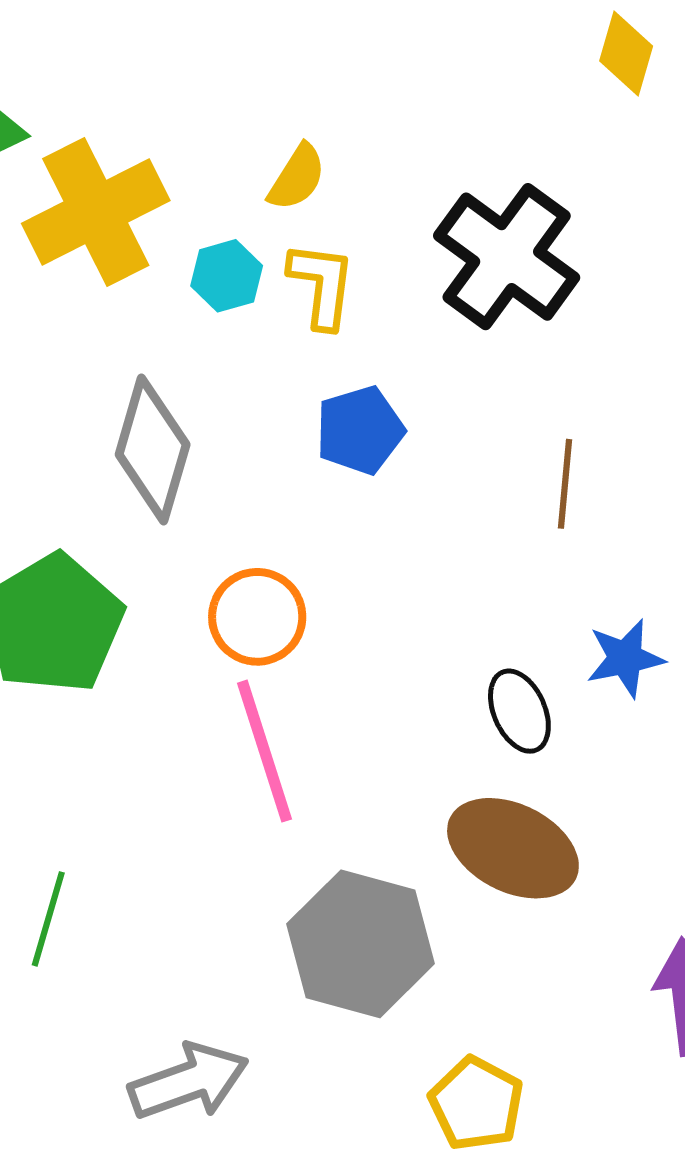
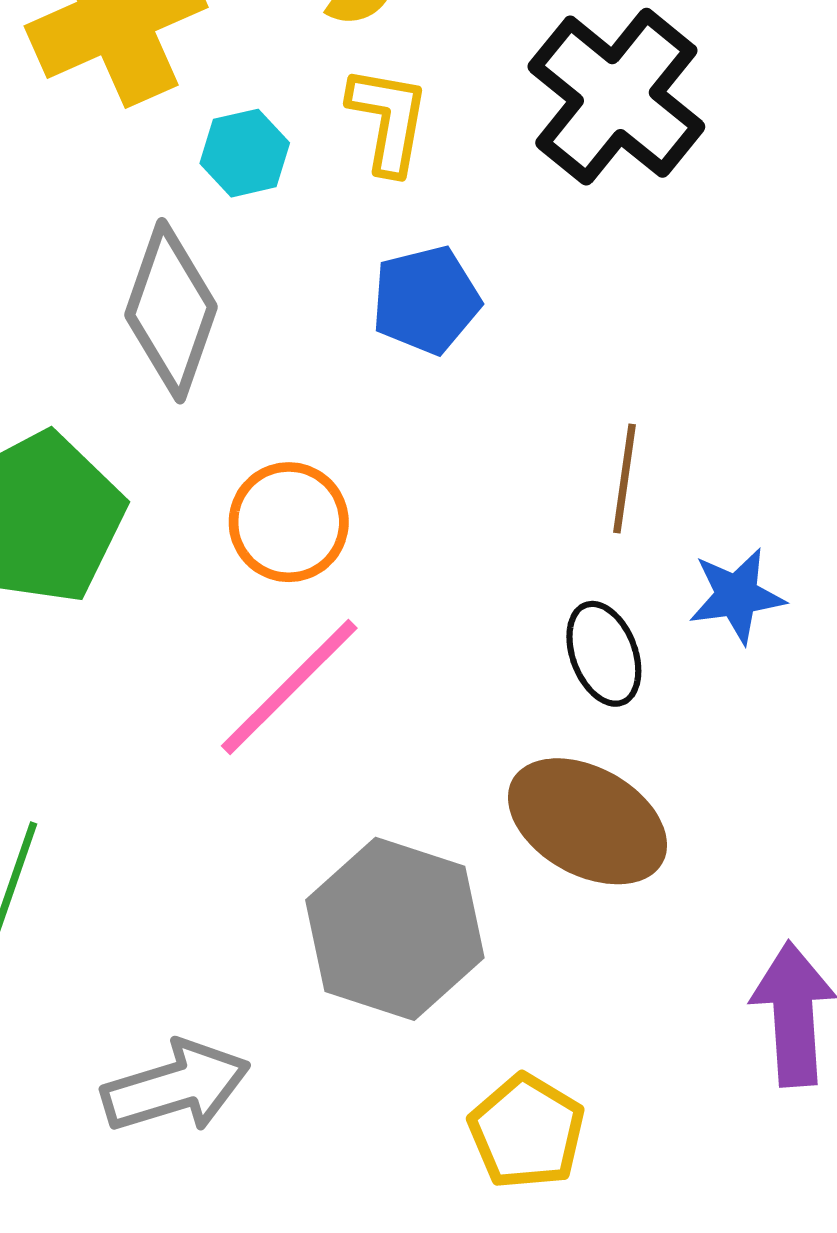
cyan hexagon: (227, 276) -> (245, 153), moved
brown line: (565, 484) -> (625, 479), moved
pink line: (264, 751) -> (289, 687), turned 60

